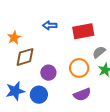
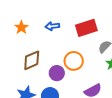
orange star: (14, 38) -> (21, 27), moved
orange circle: (79, 68) -> (74, 61), moved

